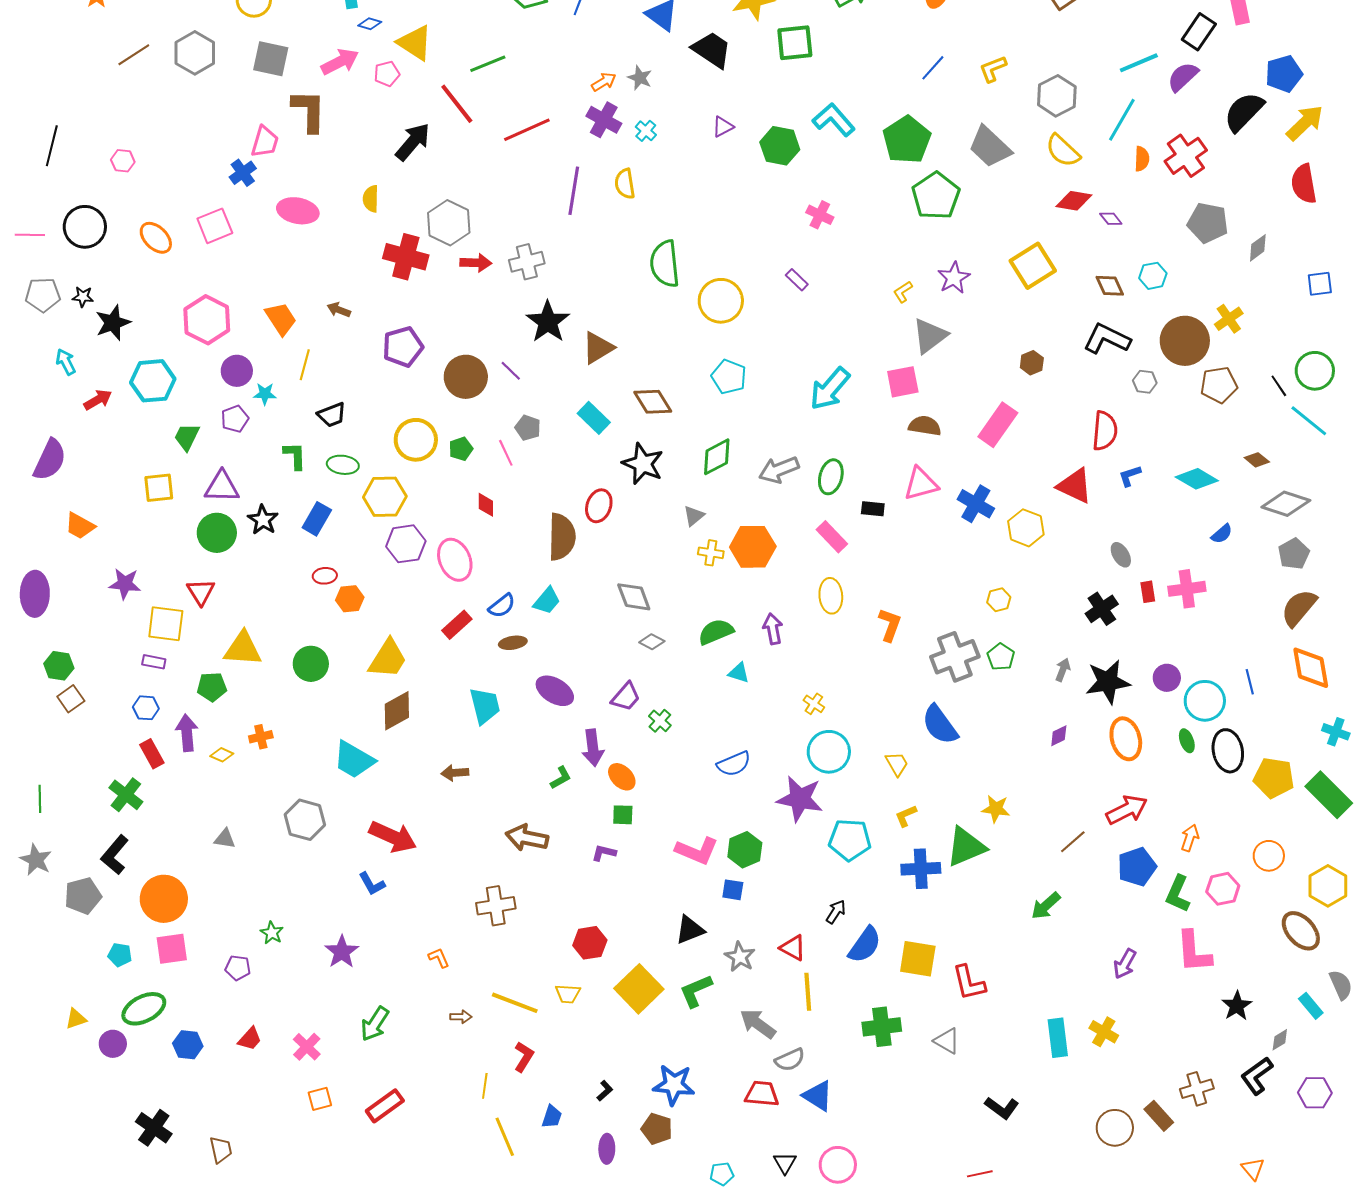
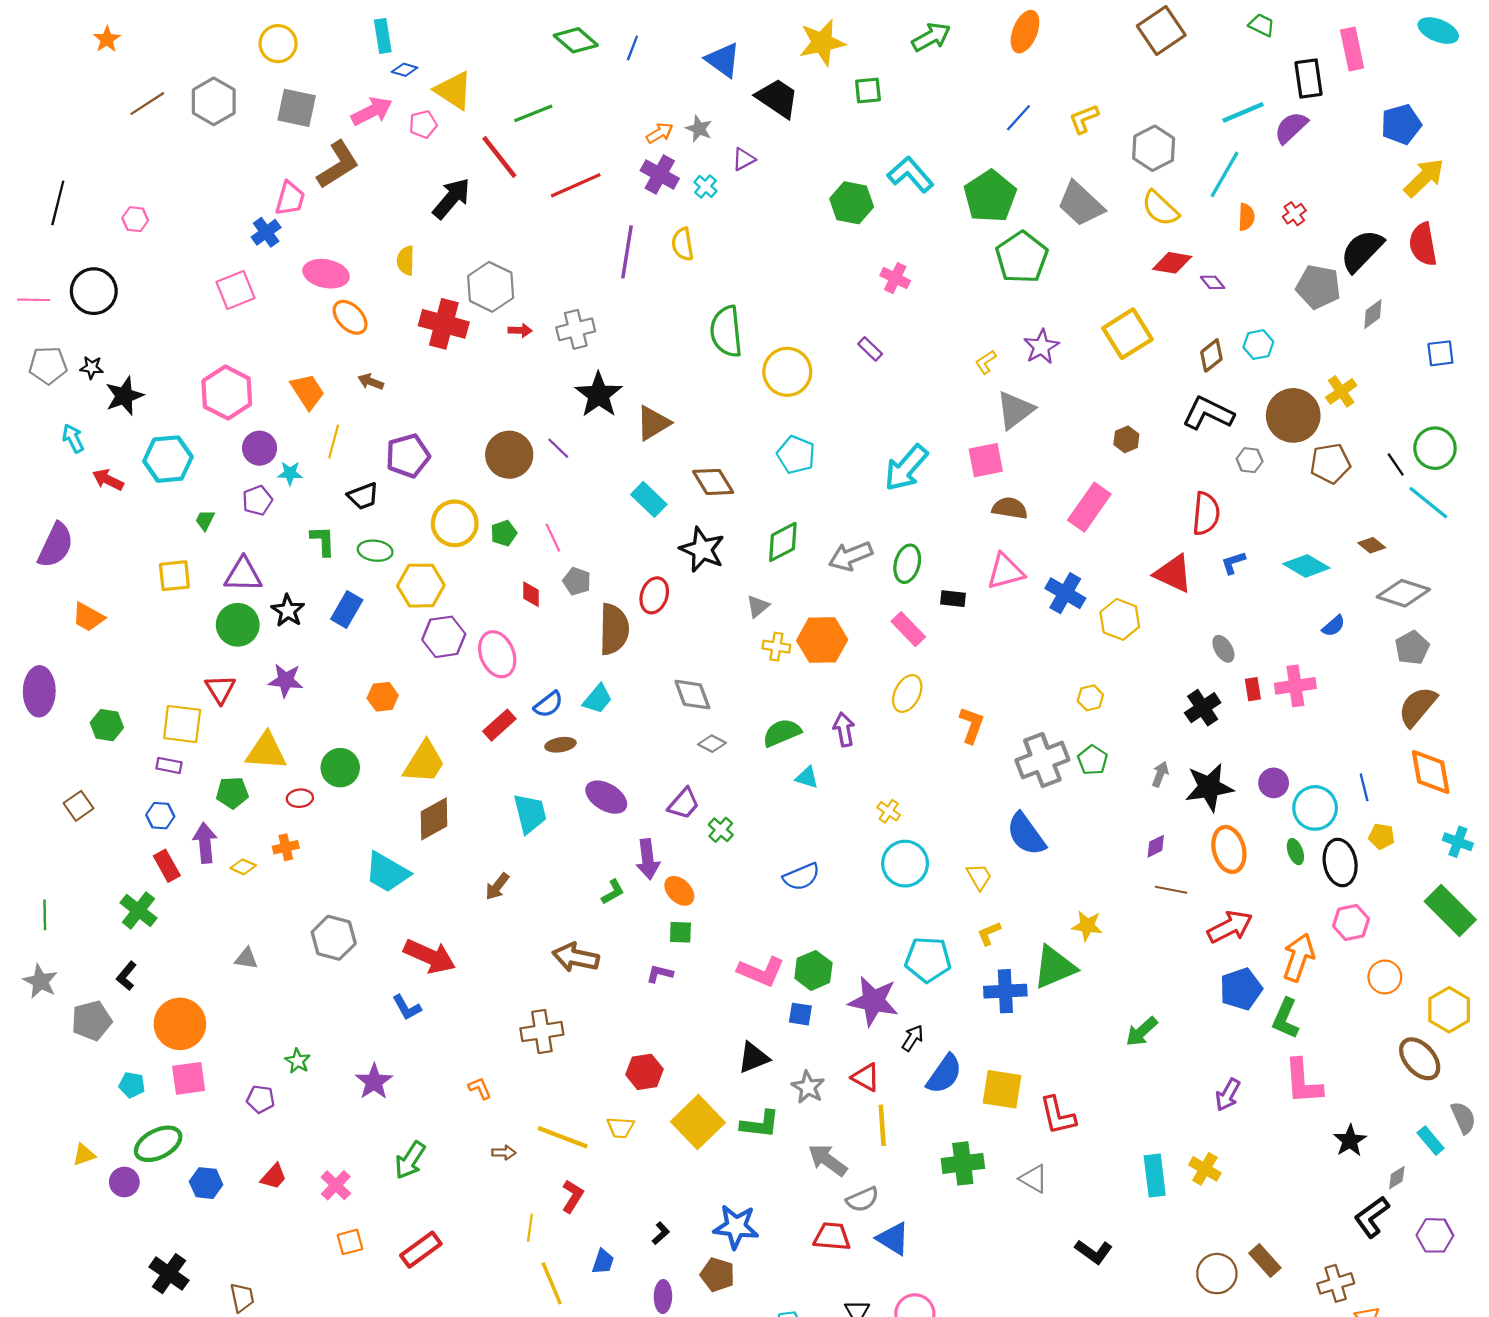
black rectangle: (1199, 32) -> (1308, 79), turned -42
green square: (795, 43) -> (868, 90), size x0.7
brown L-shape: (309, 111) -> (338, 165), turned 57
black semicircle: (1244, 112) -> (1362, 251), moved
purple triangle: (723, 127) -> (744, 159), moved
red cross: (1186, 156) -> (1294, 214), size x0.5
orange ellipse: (156, 238) -> (350, 317), moved
red arrow: (476, 263) -> (520, 330), size x0.7
brown diamond: (1110, 286) -> (1211, 355), turned 76
purple pentagon: (403, 347) -> (408, 456), moved
red arrow: (98, 400) -> (108, 480), turned -124
gray pentagon: (528, 428) -> (577, 581), moved
green trapezoid: (187, 437) -> (205, 520), size x0.7
red ellipse: (325, 576) -> (300, 798), moved
purple star: (125, 584) -> (286, 680), moved
yellow ellipse: (831, 596) -> (907, 693), turned 32
green hexagon: (59, 666) -> (107, 725), moved
brown arrow: (455, 773) -> (497, 886), turned -48
yellow pentagon: (1274, 778) -> (1382, 836), moved, size x0.6
purple star: (800, 799) -> (873, 1001), moved
orange arrow: (1190, 838) -> (1299, 957), size x1.6
brown line: (1073, 842) -> (1171, 890), moved, turned 52
black L-shape: (115, 855) -> (126, 976), size x0.7
pink hexagon: (1223, 889) -> (1351, 922), moved
green L-shape: (696, 991) -> (760, 1124), turned -150
brown cross: (1197, 1089) -> (1336, 1283), moved

